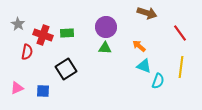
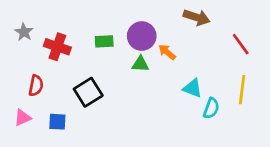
green rectangle: (67, 33) -> (104, 41), moved
orange arrow: (139, 46) -> (167, 52), moved
red semicircle: (27, 52) -> (36, 86), moved

